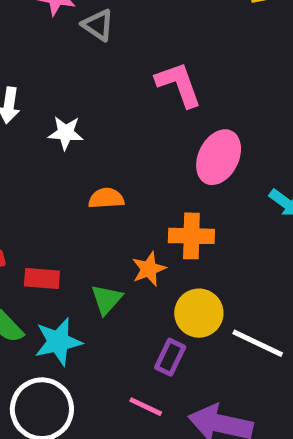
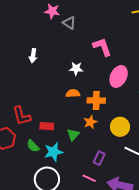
white star: (66, 133) -> (76, 69), moved
orange cross: (191, 236) -> (96, 101), moved
yellow circle: (199, 313) -> (120, 127), moved

